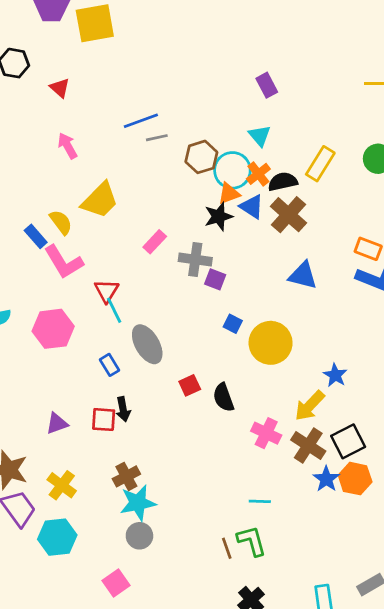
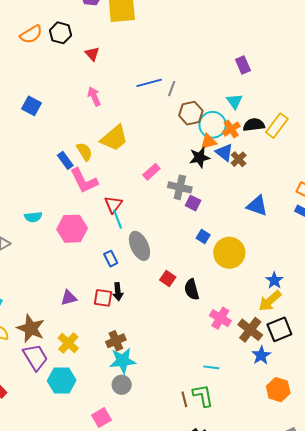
gray line: (157, 138) -> (172, 89), moved, turned -63
black semicircle: (283, 182) -> (254, 125), moved
brown cross: (288, 215) -> (239, 159), moved, size x0.6
red square: (190, 385) -> (168, 279), turned -35
yellow arrow: (310, 406) -> (270, 301), moved
orange hexagon: (355, 479) -> (278, 390), moved

